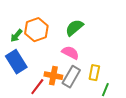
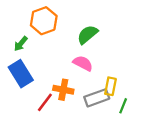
orange hexagon: (36, 30) -> (44, 21), moved
gray rectangle: (71, 77) -> (97, 98), moved, turned 40

